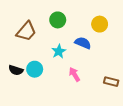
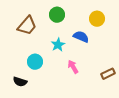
black semicircle: (16, 70) -> (20, 82), moved
brown rectangle: (111, 82) -> (108, 74), turned -40

